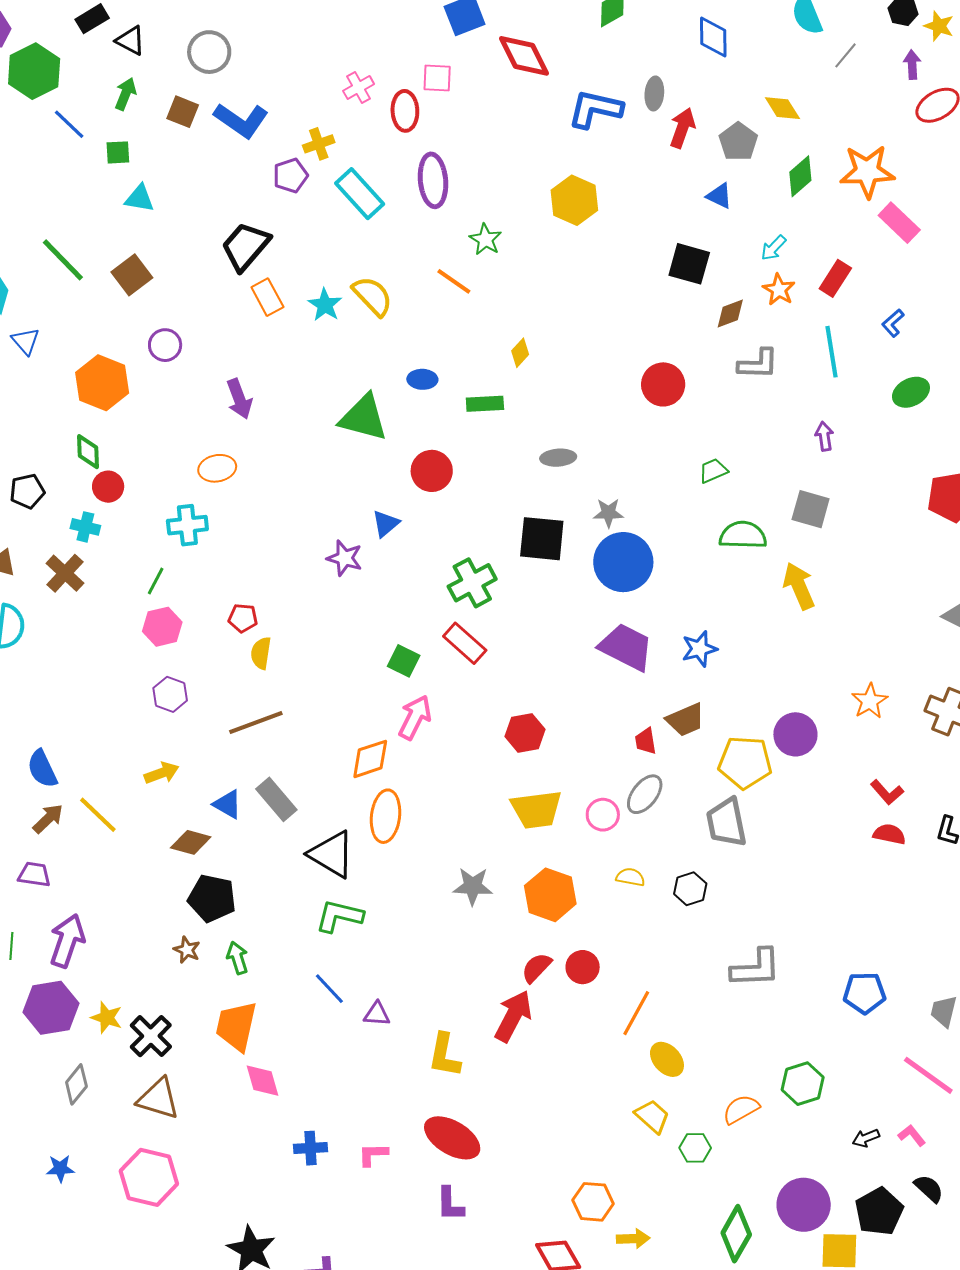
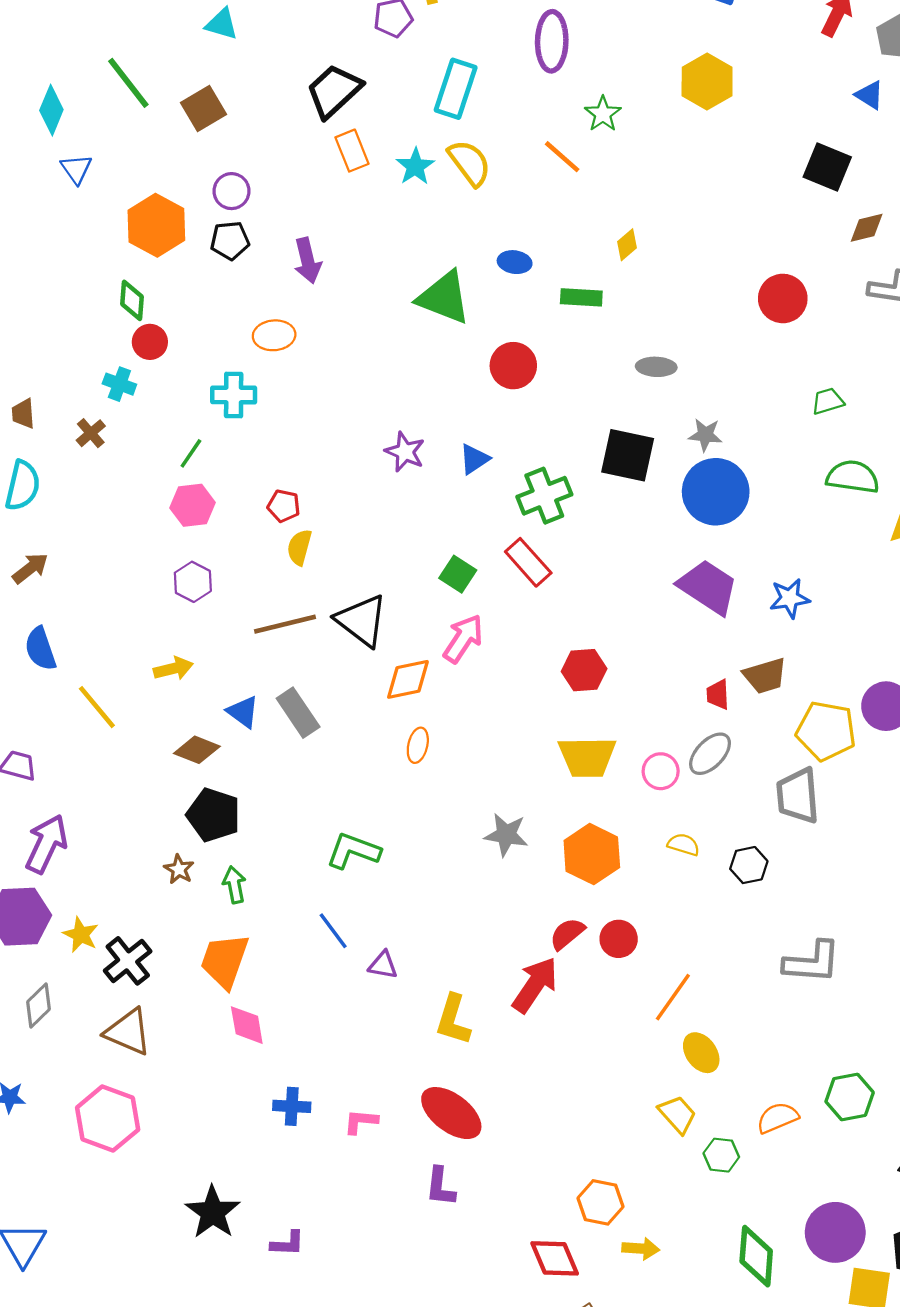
cyan rectangle: (360, 194) -> (456, 89), moved, turned 54
black pentagon: (27, 491) -> (230, 241), moved
blue triangle: (386, 524) -> (474, 459), moved
brown cross: (65, 573) -> (91, 433), size x0.7
orange ellipse: (386, 816) -> (418, 745), size x0.6
brown arrow: (48, 819) -> (30, 568), moved
black triangle: (332, 854) -> (362, 621), moved
green diamond: (736, 1234) -> (756, 1256), turned -32

